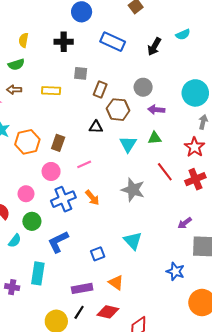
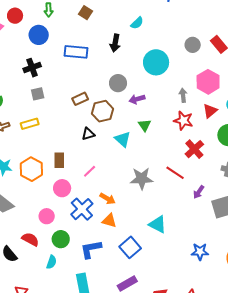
gray square: (81, 73) -> (38, 94), moved
brown rectangle: (100, 89) -> (80, 99), turned 63
yellow rectangle: (51, 91) -> (30, 124), moved
cyan circle: (195, 93) -> (156, 62), moved
green triangle: (155, 138) -> (145, 125), turned -40
red line: (165, 172) -> (175, 173), moved
blue L-shape: (58, 242) -> (91, 249), turned 35
blue square: (98, 254) -> (130, 247), size x1.5
blue star: (175, 271) -> (200, 252), moved
orange triangle: (116, 283) -> (109, 221), moved

